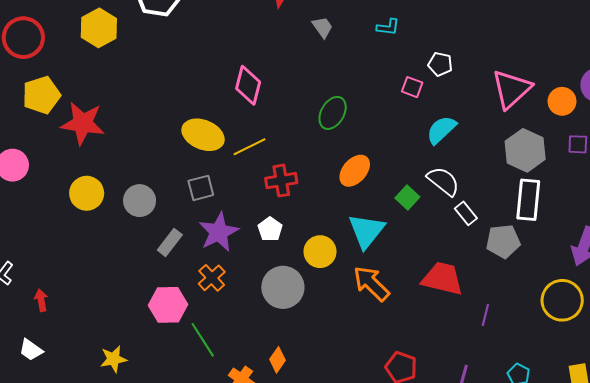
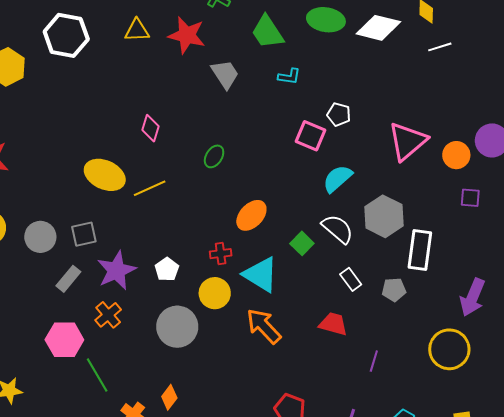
gray trapezoid: (322, 27) -> (225, 74), size x1.4
pink diamond: (248, 85) -> (151, 128), size x0.7
pink square: (412, 87) -> (311, 136), size x1.4
green ellipse: (333, 113) -> (214, 156), moved, size x0.7
gray hexagon: (525, 150) -> (384, 216), moved
red cross: (281, 181) -> (221, 254), moved, size x0.7
gray square: (201, 188) -> (84, 234), moved
white rectangle: (466, 213) -> (351, 279), moved
cyan triangle: (366, 231) -> (261, 275), turned -39
gray pentagon: (503, 241) -> (394, 290), size x0.7
red trapezoid: (442, 279) -> (333, 324), size x0.7

